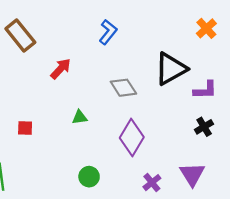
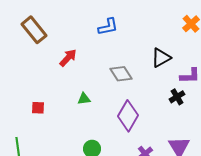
blue L-shape: (108, 32) -> (108, 27), turned 40
black triangle: (171, 69) -> (161, 58), size x0.7
black cross: (204, 127) -> (177, 97), moved

